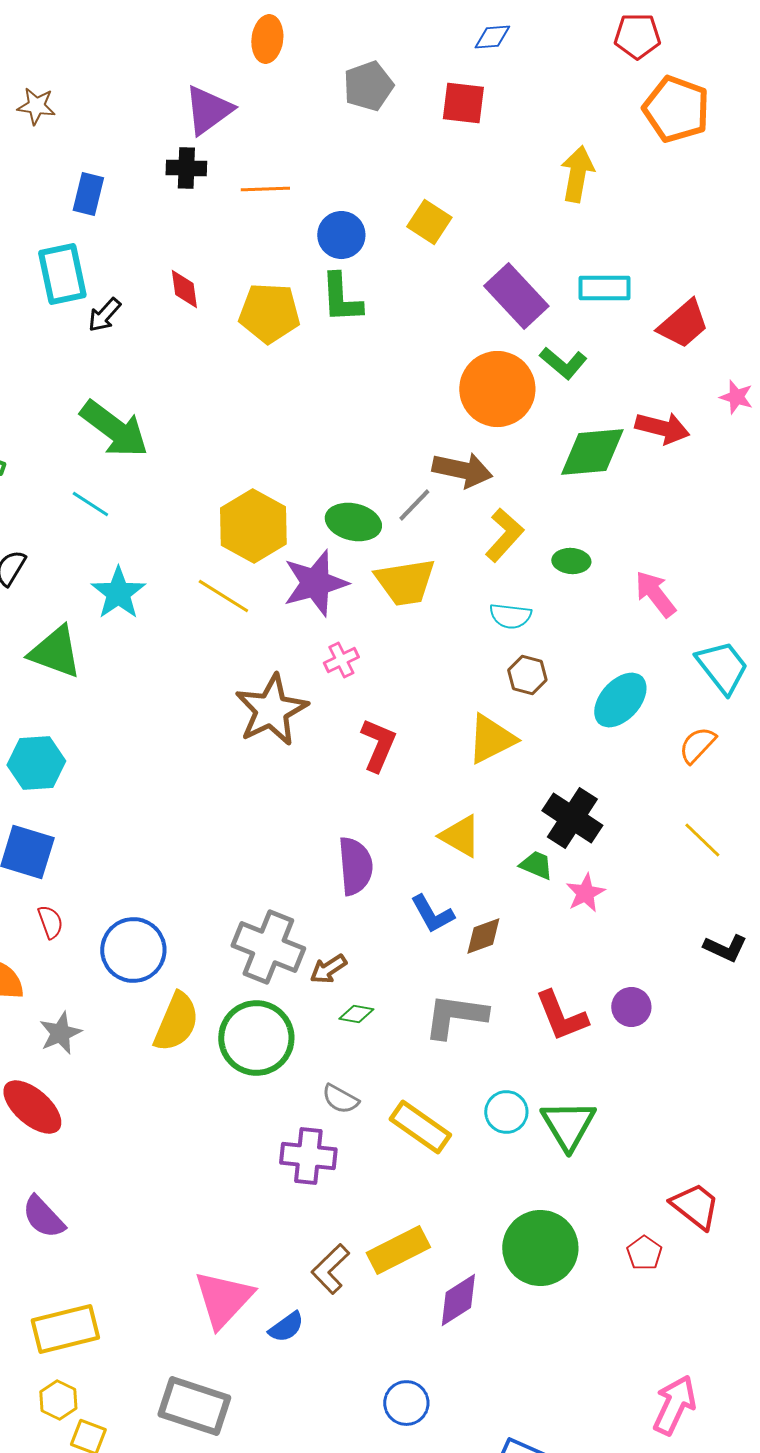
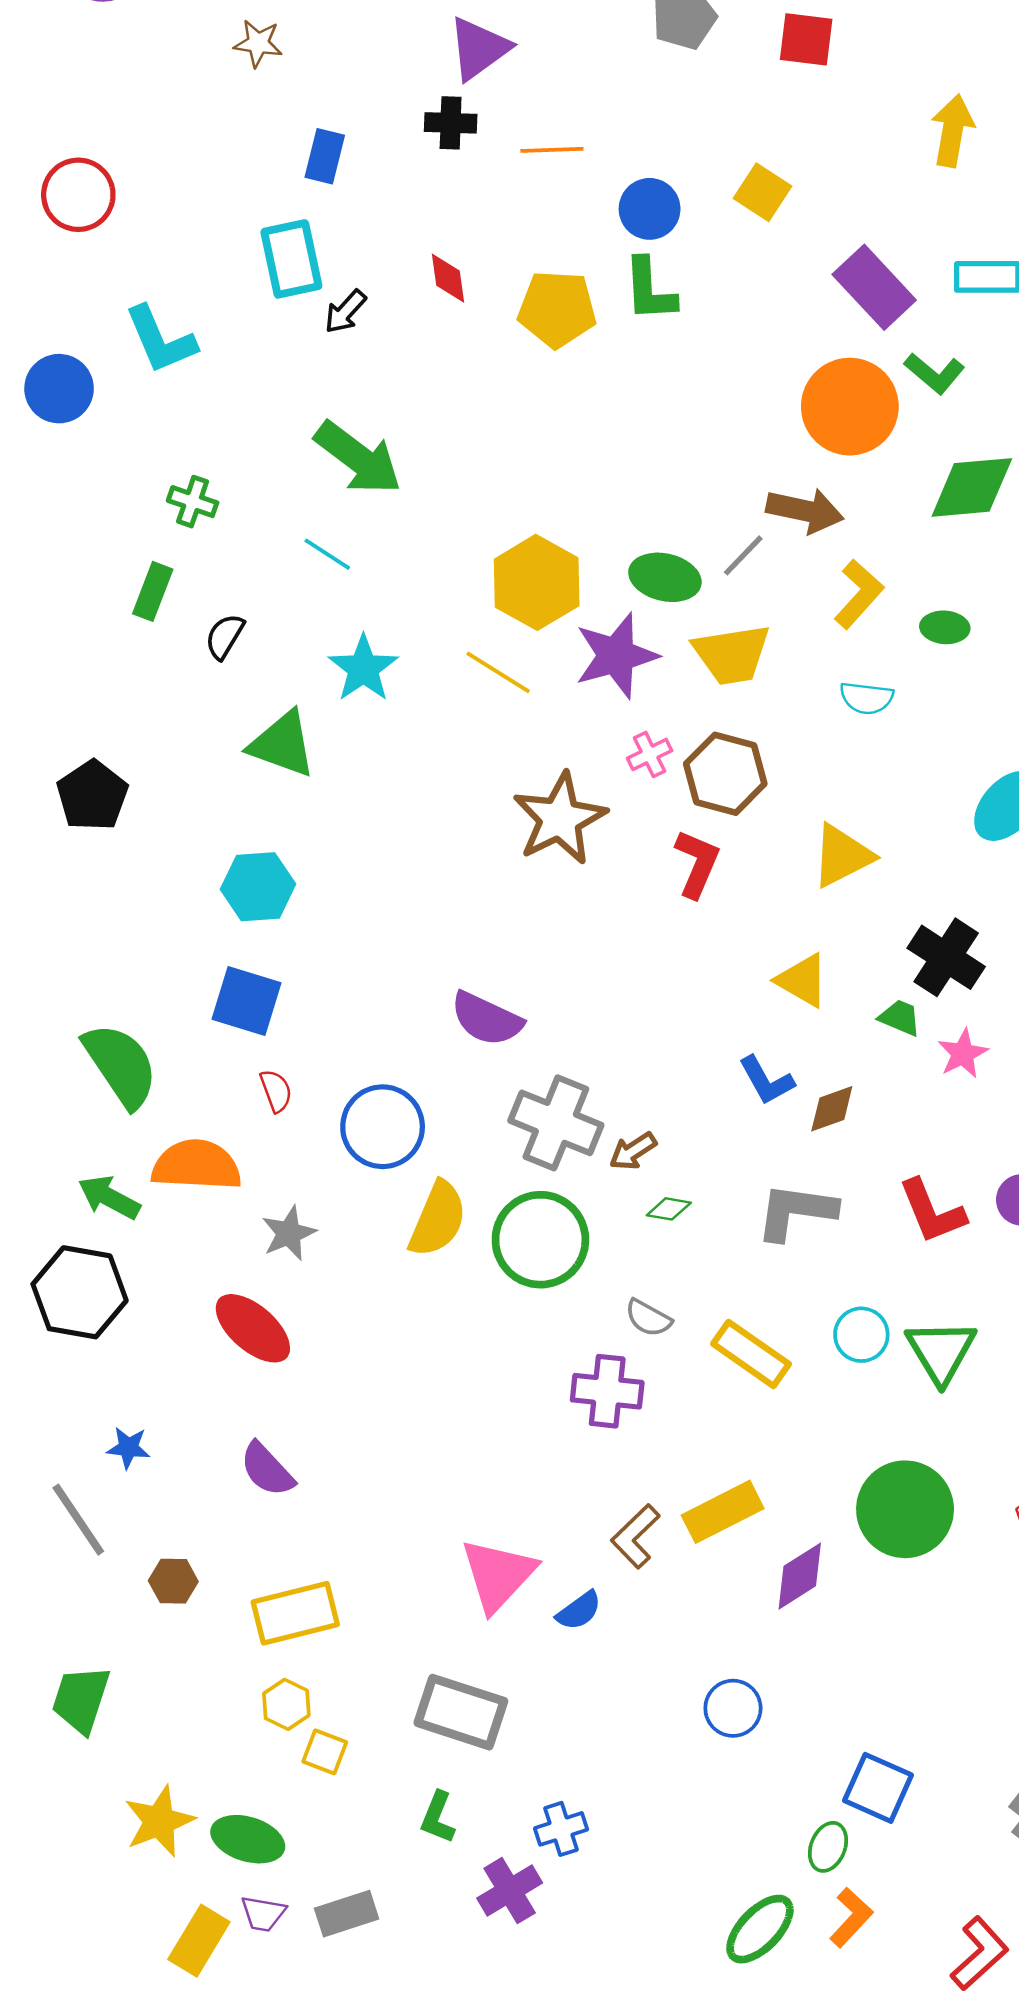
brown hexagon: (527, 675) -> (725, 774), moved, size x1.6
purple semicircle: (355, 866) -> (487, 1019), moved, turned 120

